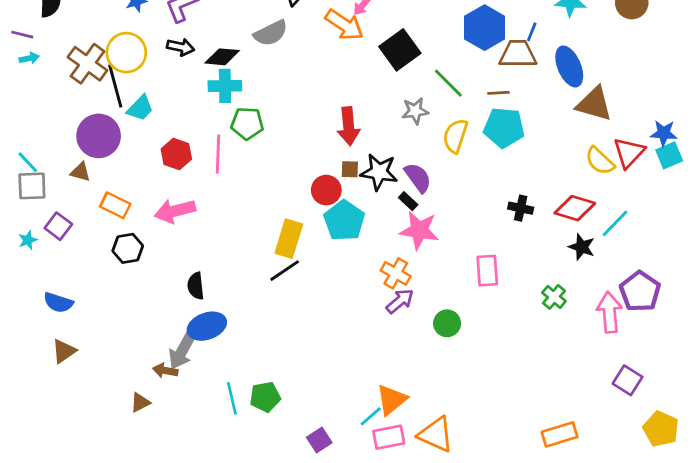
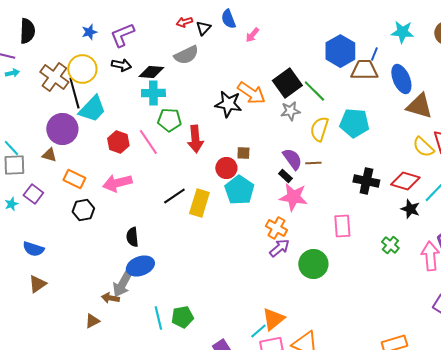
orange arrow: (344, 25) -> (251, 93), moved
black square: (400, 50) -> (287, 83), moved
brown line: (498, 93) -> (313, 163), moved
cyan trapezoid: (140, 108) -> (92, 109), size x1.4
red arrow: (348, 126) -> (195, 139), moved
pink line: (218, 154) -> (148, 142), turned -36
black star: (379, 172) -> (228, 104), moved
black cross: (521, 208) -> (366, 181), size x1.4
black line: (285, 271) -> (174, 196), moved
green circle: (447, 323) -> (313, 264), size x1.5

